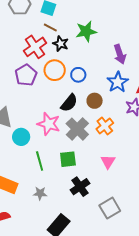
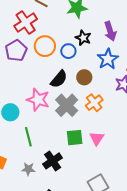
black star: (61, 44) -> (83, 38), moved
green square: (68, 159) -> (75, 138), moved
black cross: (80, 187) -> (53, 161), moved

